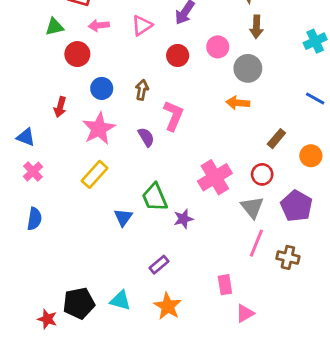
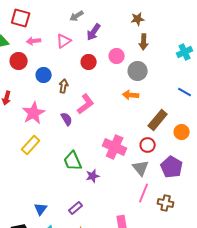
blue circle: (102, 88) -> (44, 75), moved
pink L-shape: (173, 116) -> (86, 104), turned 30
brown rectangle: (276, 139) -> (158, 120), size x1.5
pink cross: (215, 177) -> (115, 147), turned -35
blue triangle: (123, 217) -> (41, 209), moved

